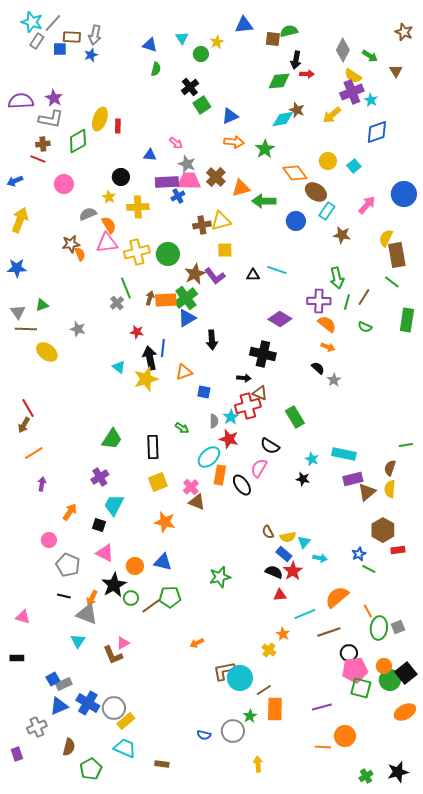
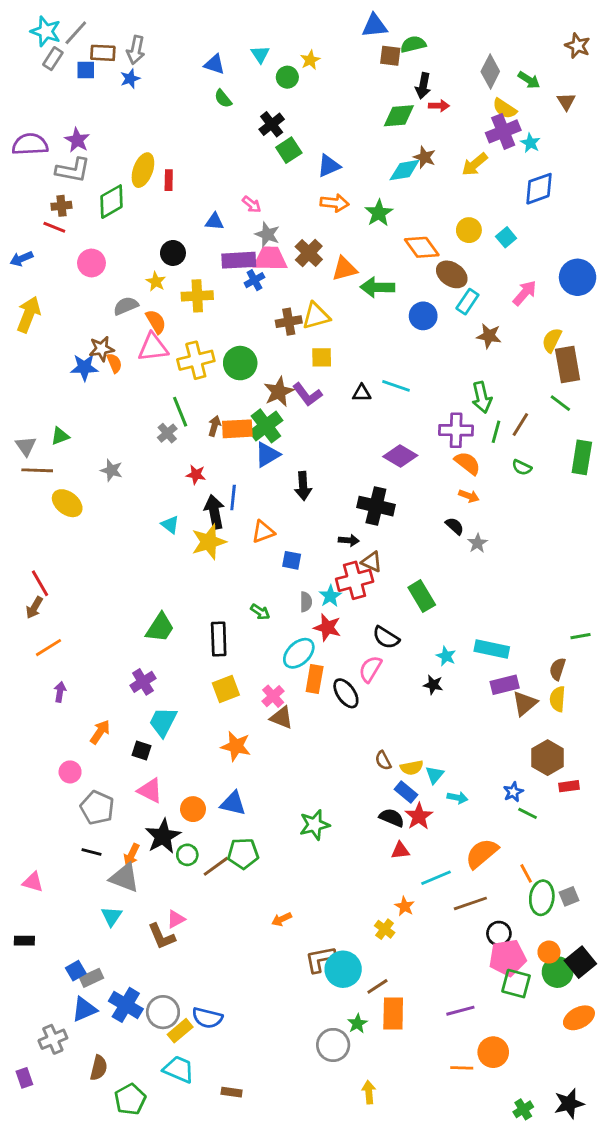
blue triangle: (244, 25) -> (375, 26), moved
green semicircle: (156, 69) -> (223, 99), turned 128
blue star: (17, 268) -> (84, 367), moved
blue semicircle: (204, 735) -> (207, 1018), moved, size x1.5

